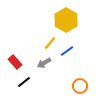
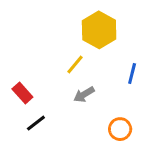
blue line: (67, 51) -> (132, 74), moved, turned -40
gray arrow: (44, 63) -> (84, 95), moved

